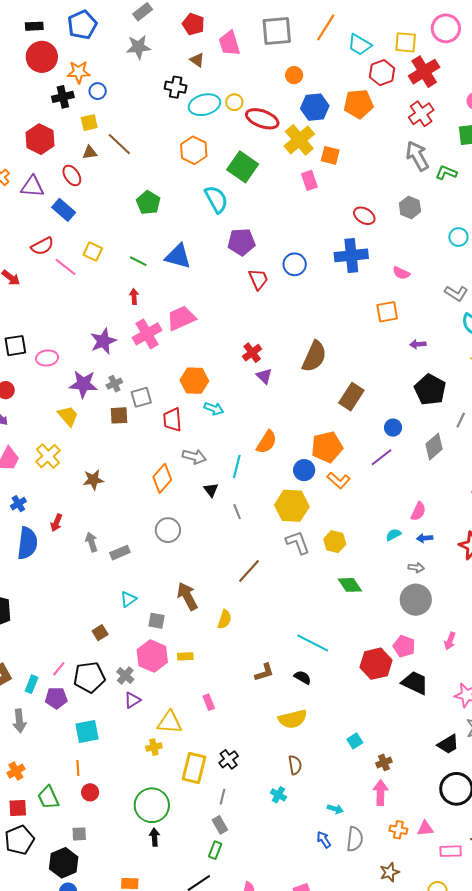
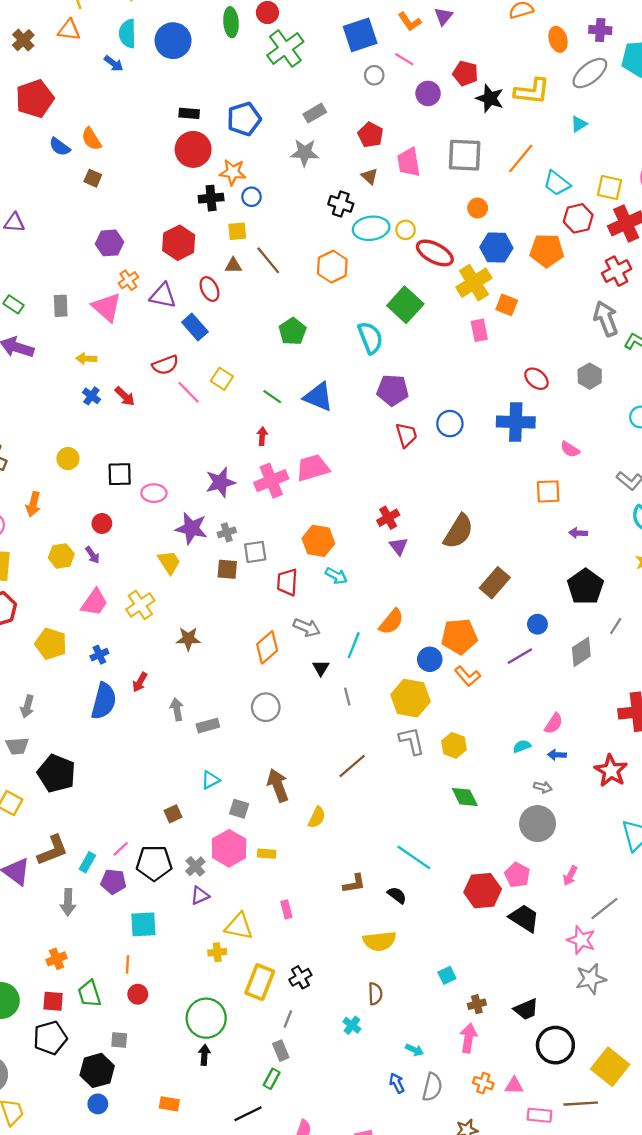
orange hexagon: (194, 150) -> (332, 267), moved
black trapezoid: (448, 744) -> (526, 1009), moved

